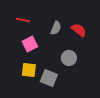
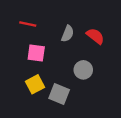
pink square: (30, 44) -> (36, 53), turned 35
yellow square: (29, 70) -> (35, 84), turned -35

